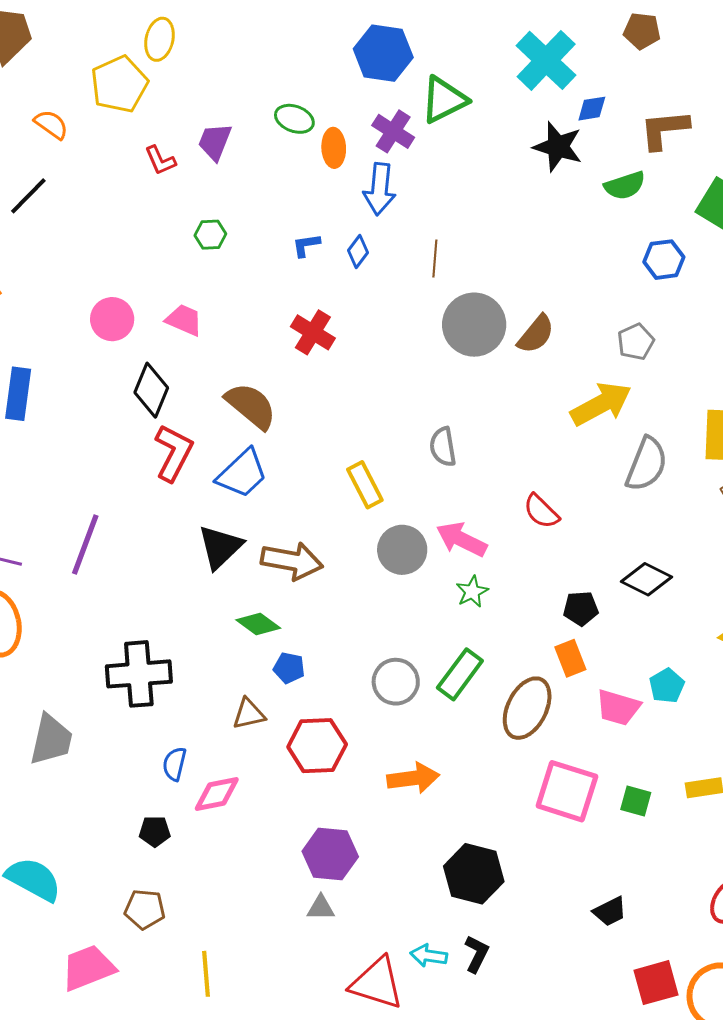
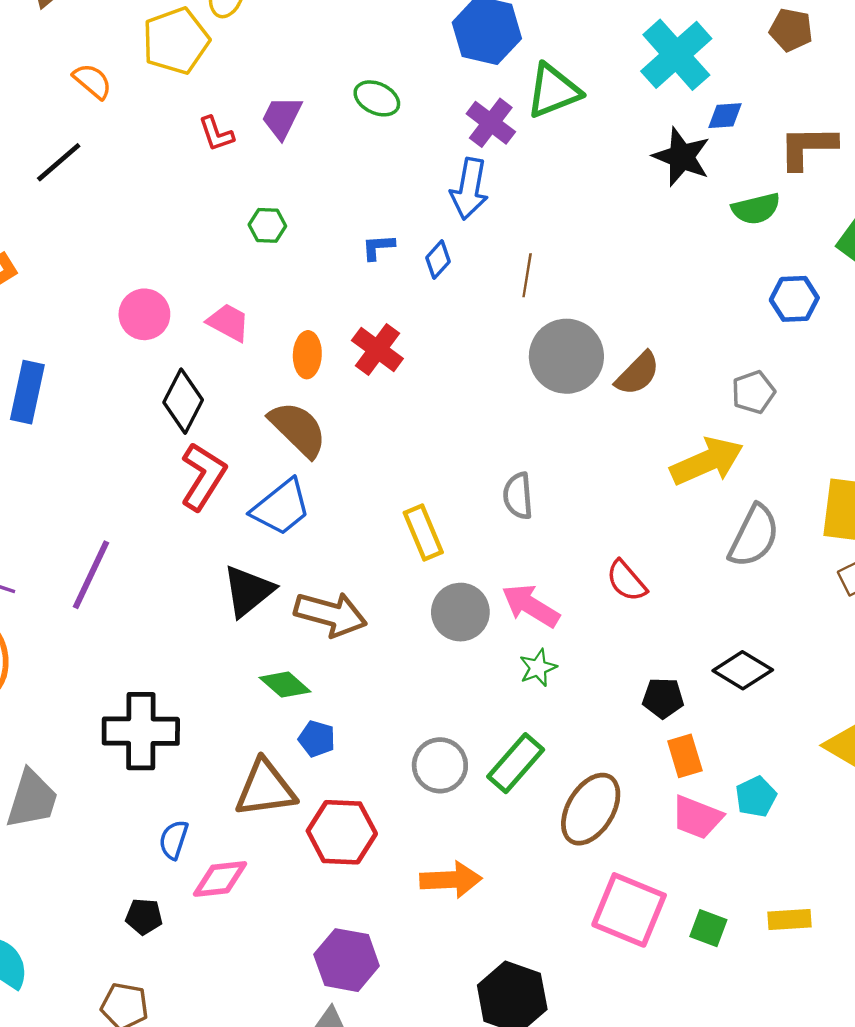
orange ellipse: (334, 148) -> (307, 355), moved
orange rectangle: (570, 658) -> (685, 756), moved
brown triangle: (249, 714) -> (265, 788), size x1.6

